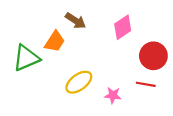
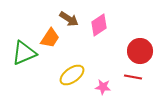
pink diamond: (123, 27) -> (99, 25), moved

